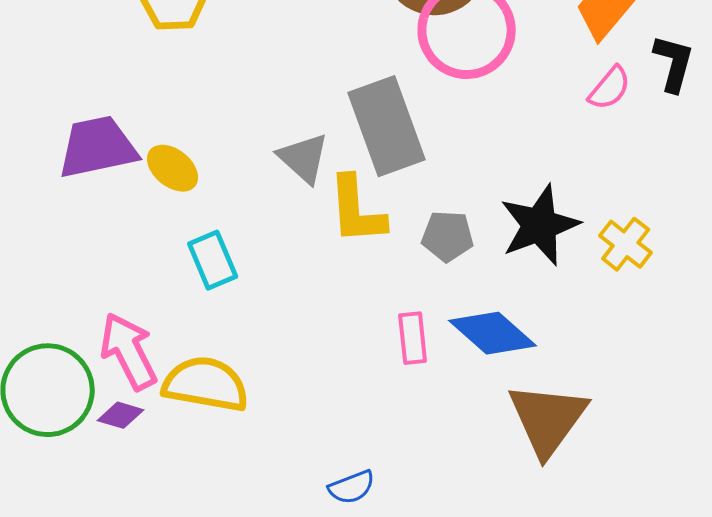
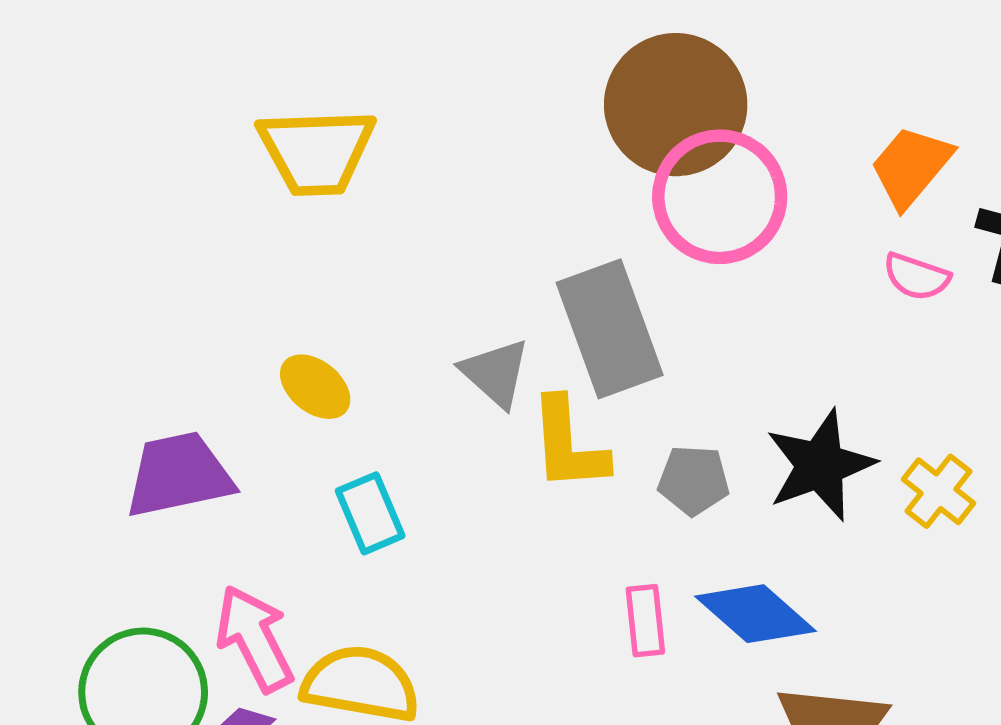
pink semicircle: (610, 88) -> (916, 277), turned 69
purple trapezoid: (98, 147) -> (179, 475), moved

